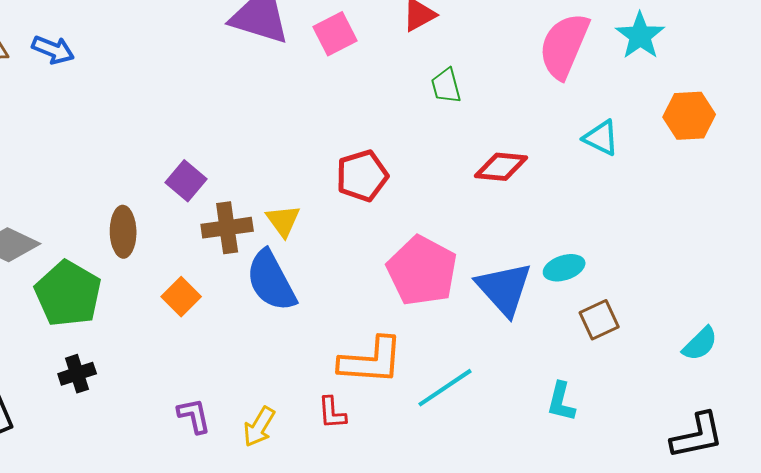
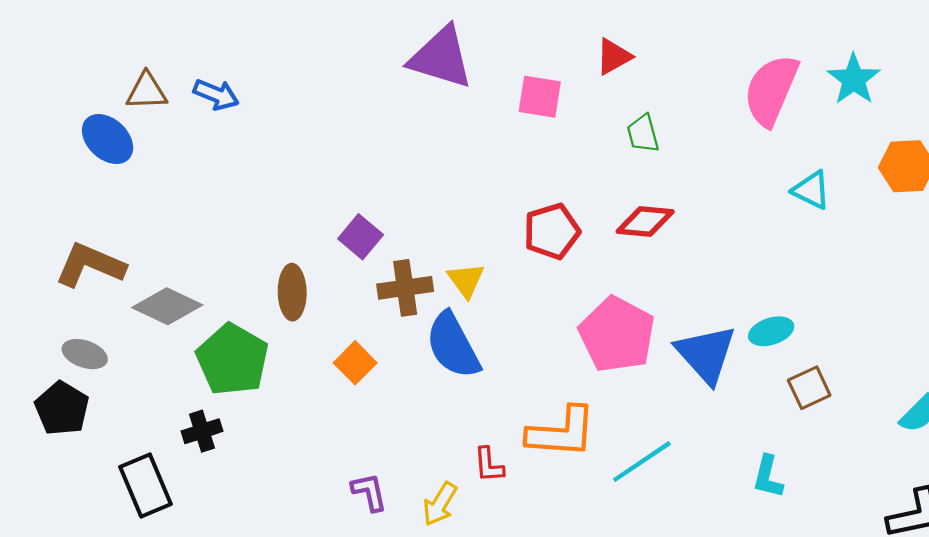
pink square: (335, 34) -> (540, 97), moved, turned 36
red diamond: (501, 167) -> (645, 222), moved
black cross: (77, 374) -> (202, 431), moved
red L-shape: (332, 413) -> (489, 465), moved

